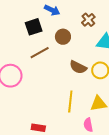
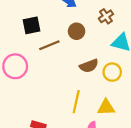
black square: (34, 27) -> (32, 25), moved
brown semicircle: (78, 67) -> (89, 66), turned -54

